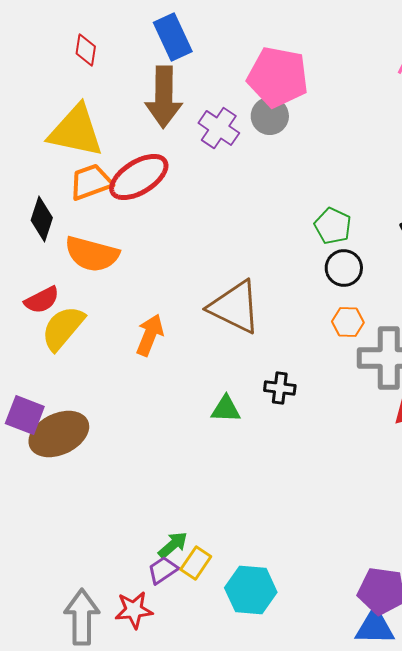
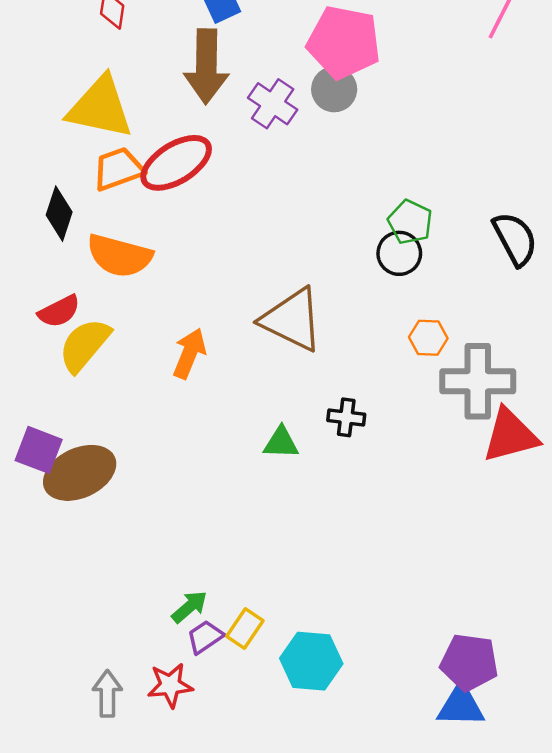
black circle: (344, 268) -> (399, 253), moved
green arrow: (173, 545) -> (189, 607), moved
gray arrow: (82, 617) -> (107, 694), size x0.7

